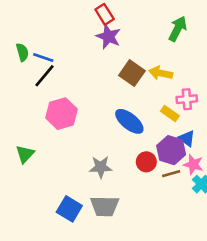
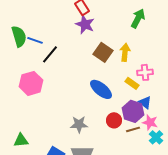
green semicircle: (22, 52) -> (19, 36), size x1.5
yellow arrow: (161, 73) -> (125, 52), turned 84
black line: (45, 76) -> (50, 54), moved
pink hexagon: (61, 114) -> (31, 83), moved
green triangle: (25, 154) -> (21, 140), moved, turned 42

